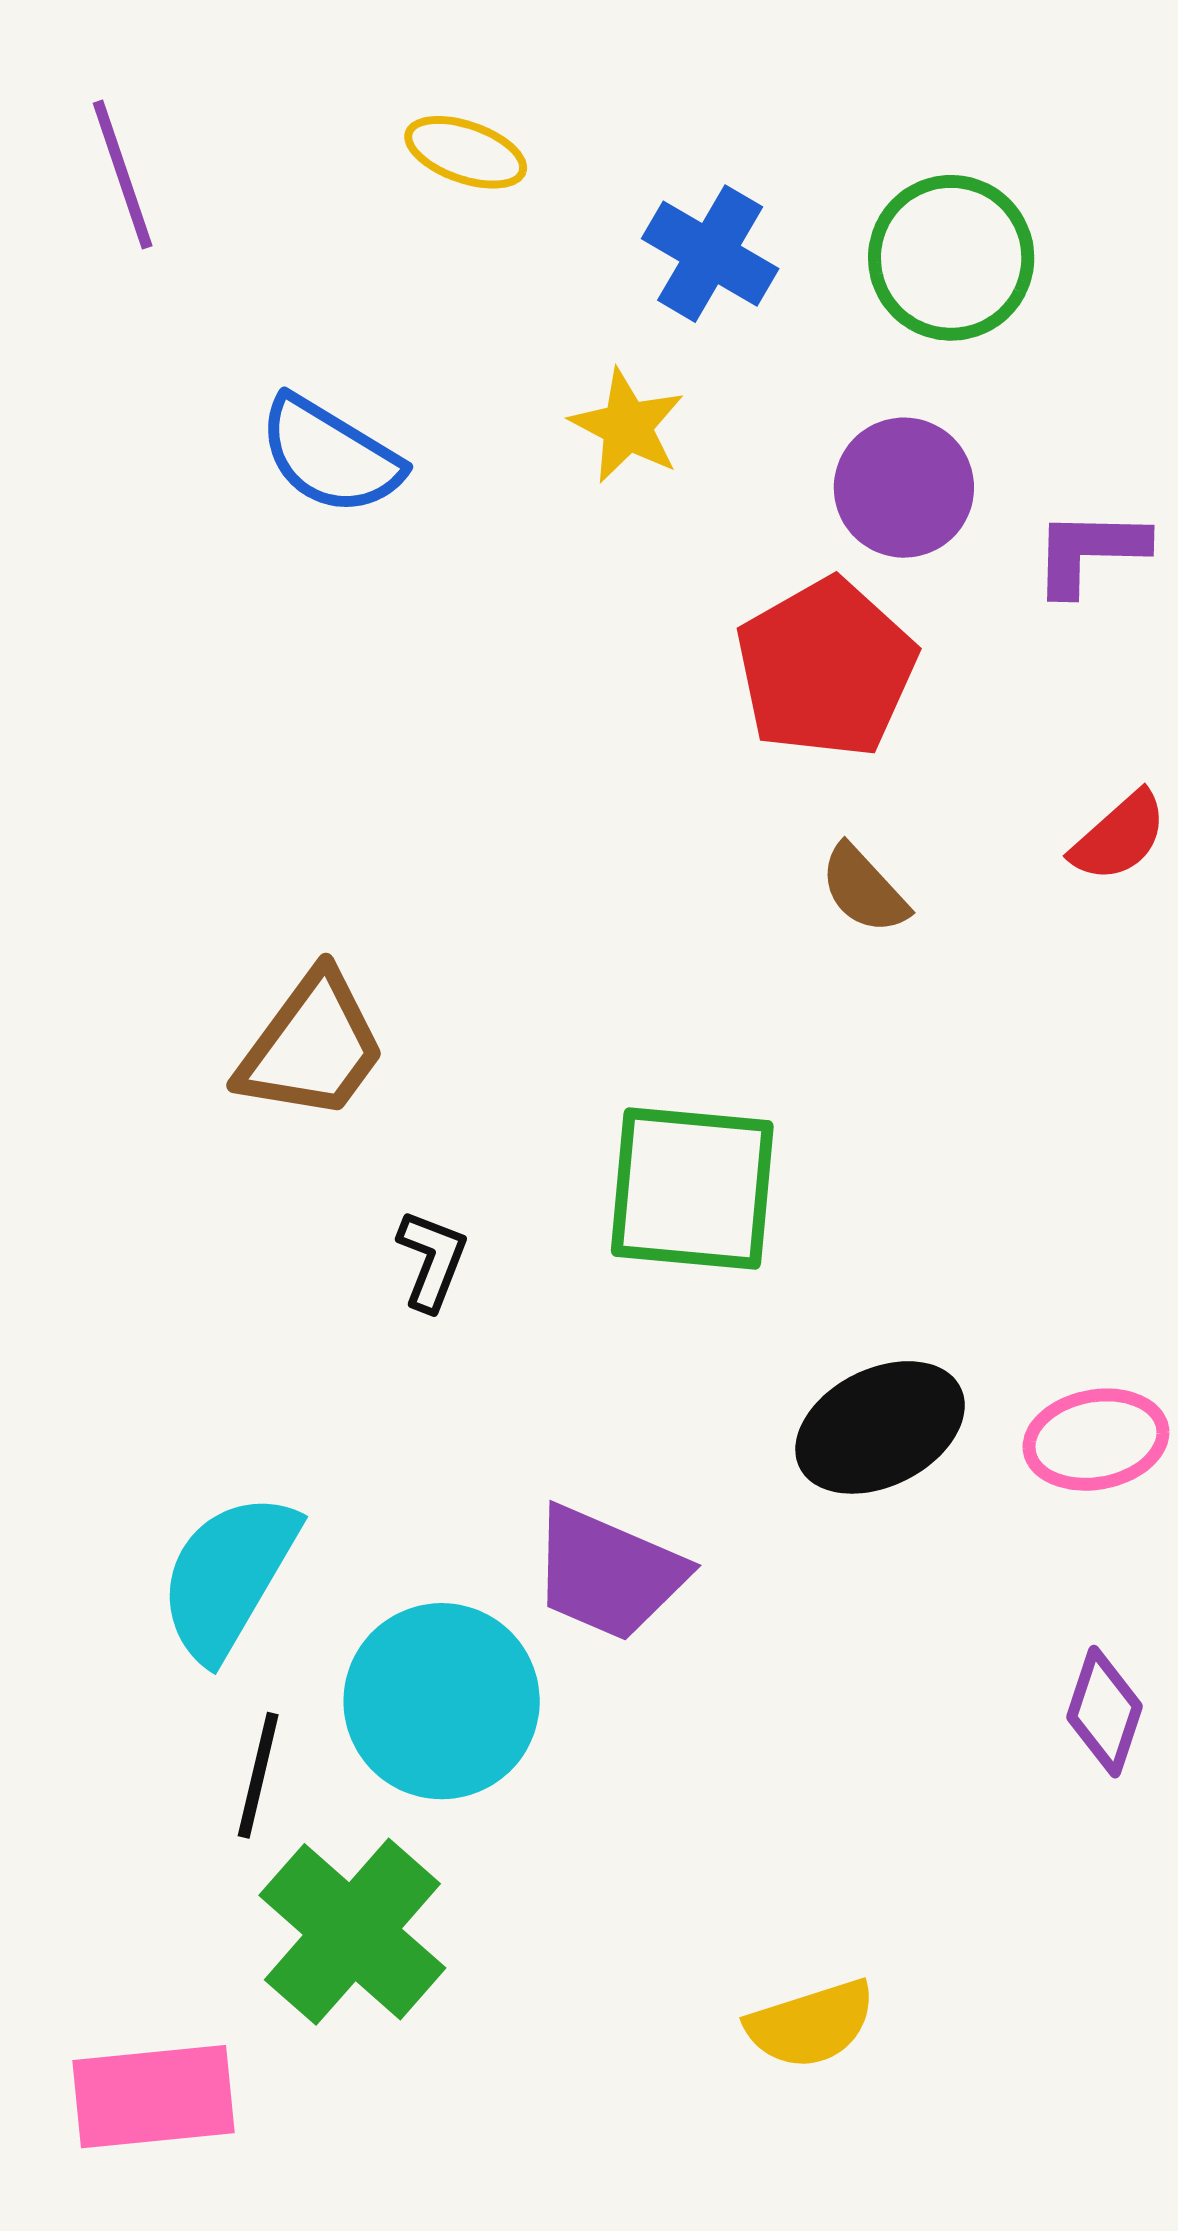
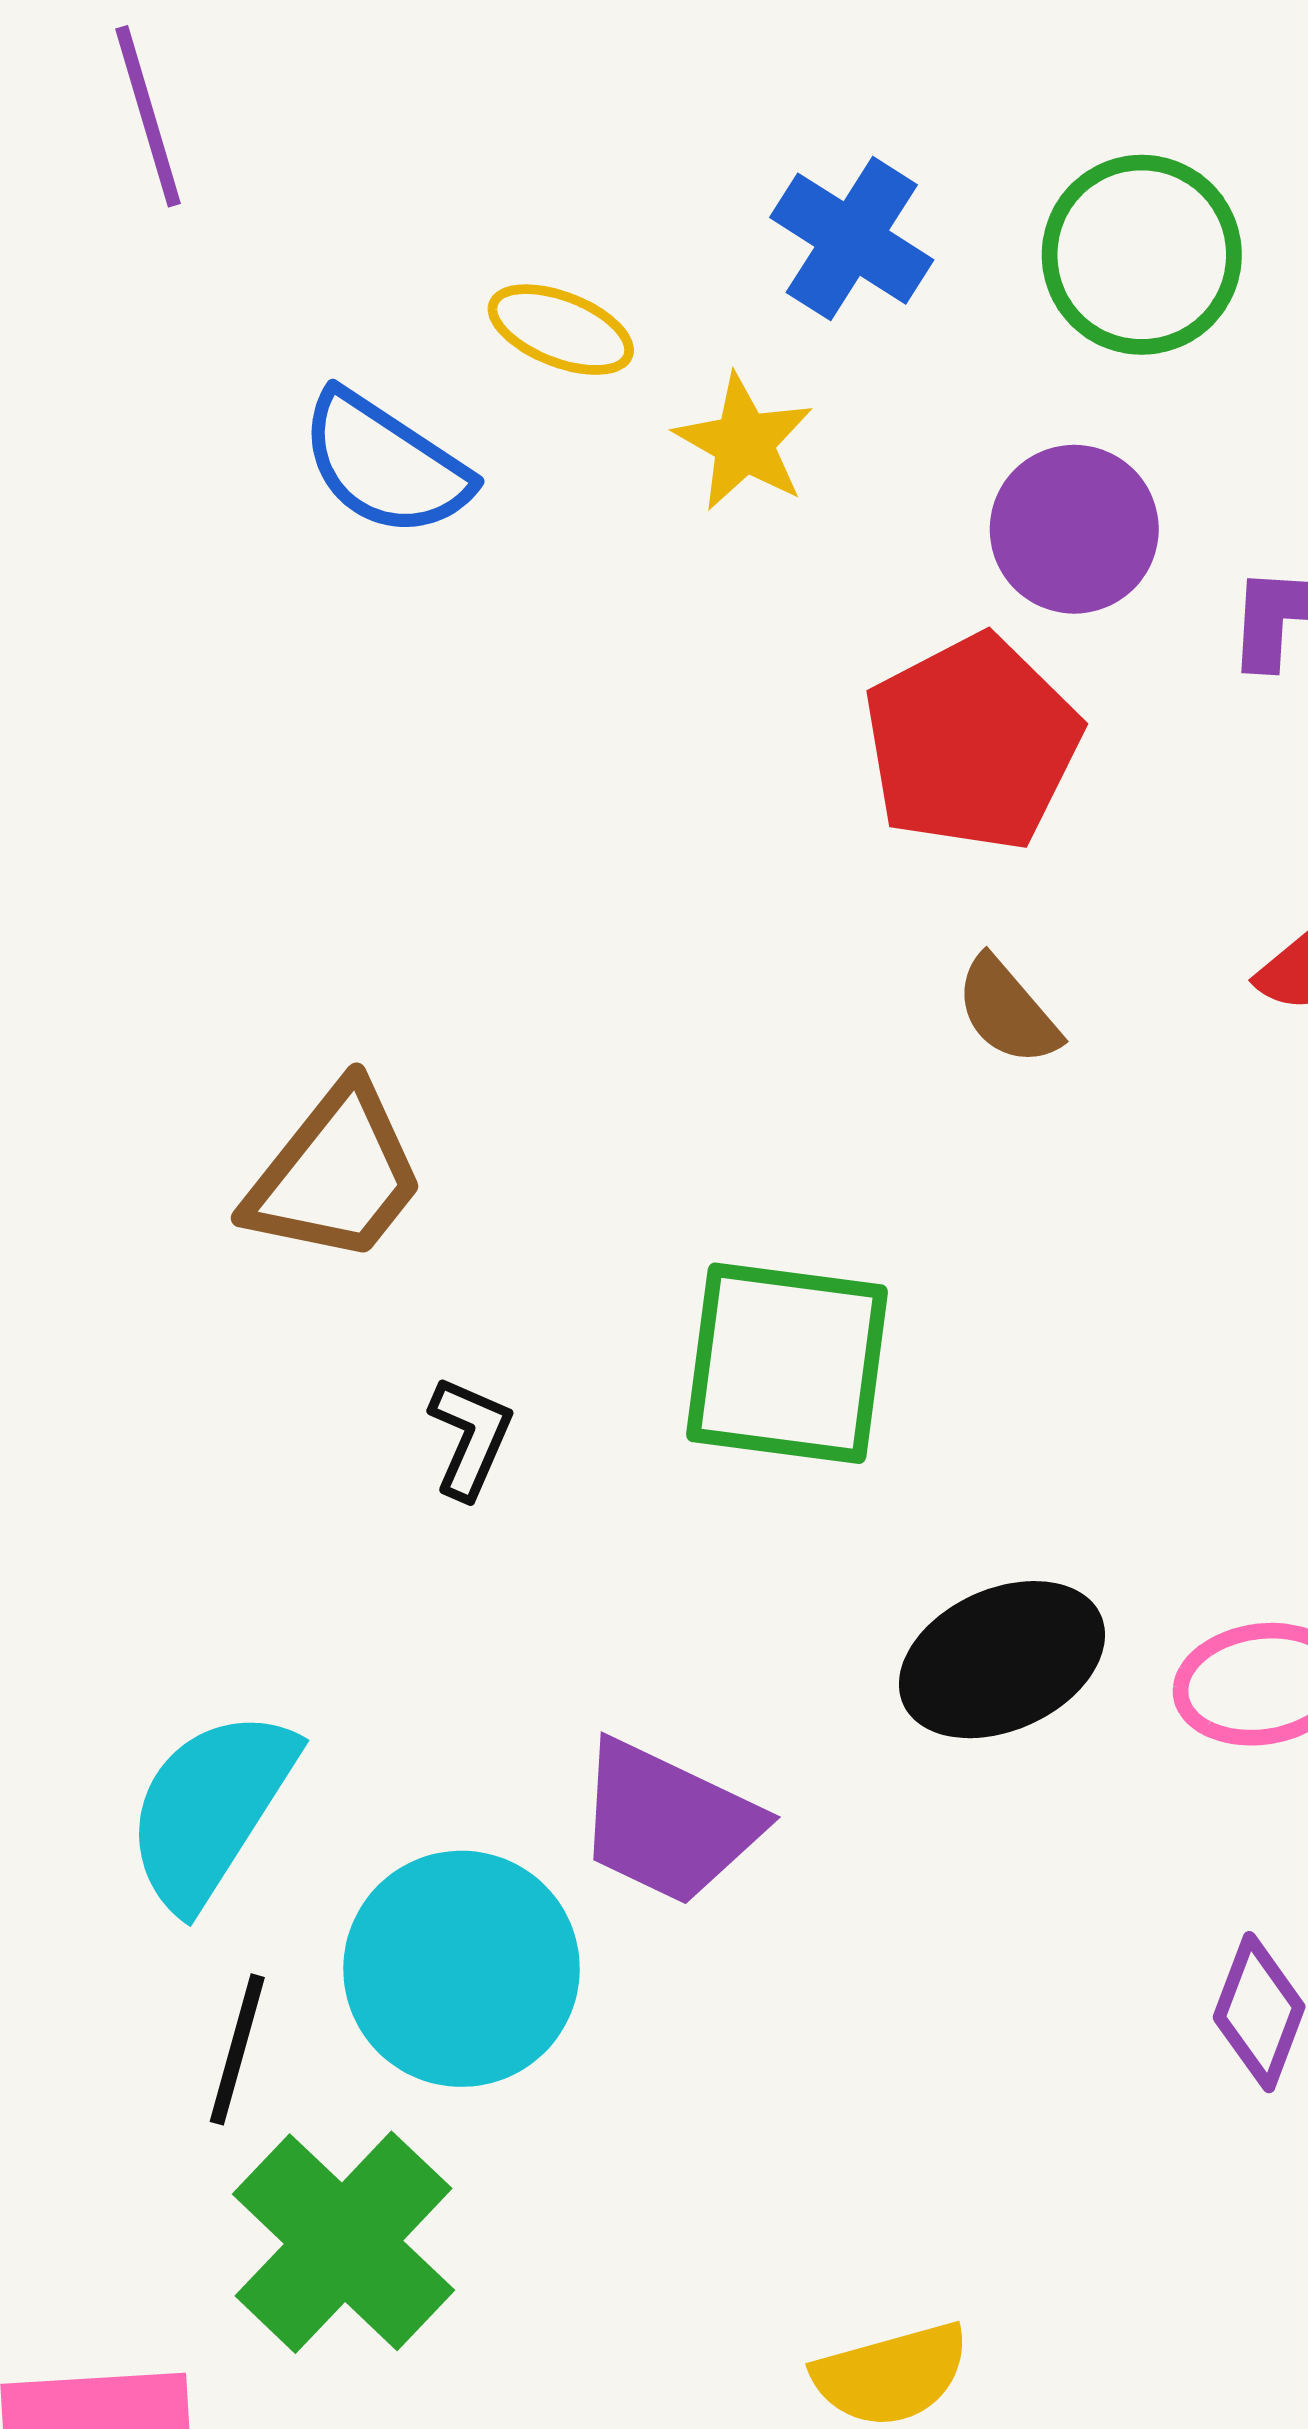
yellow ellipse: (466, 152) -> (561, 330), moved

